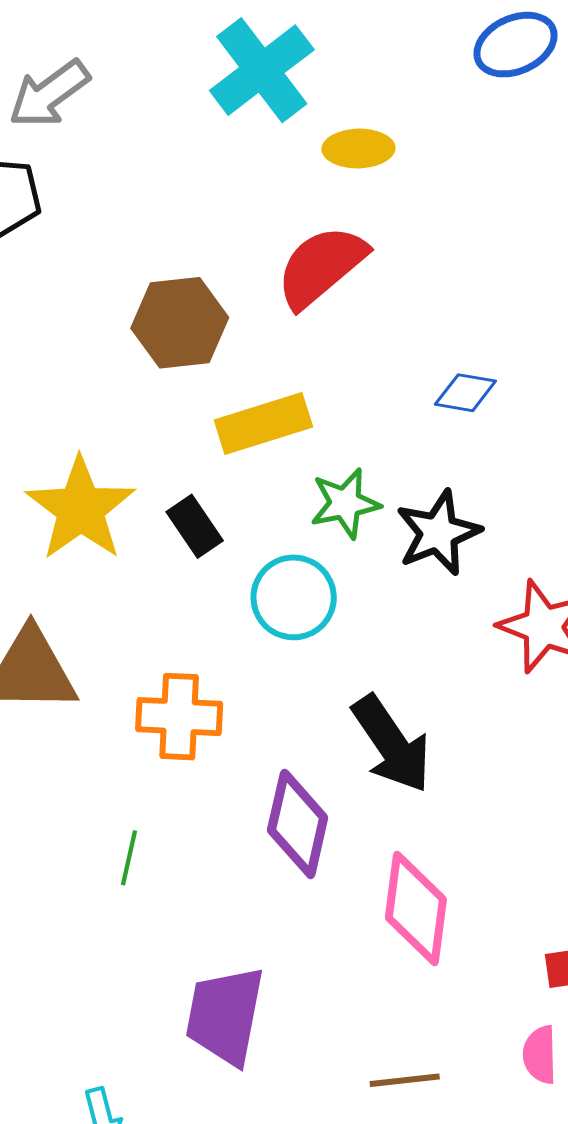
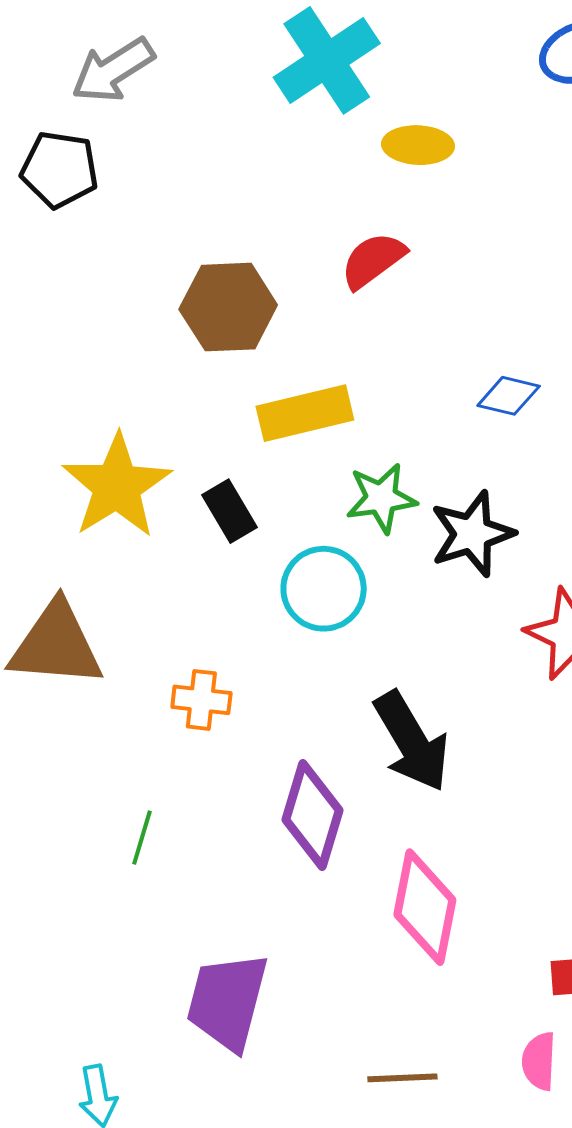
red semicircle: (321, 266) -> (373, 260), size x0.7
orange cross: (179, 717) -> (201, 700), size x0.7

